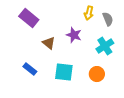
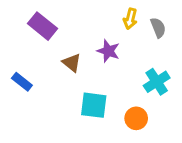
cyan cross: (105, 46) -> (157, 82), moved
blue rectangle: (30, 69) -> (22, 82), moved
orange circle: (97, 74) -> (136, 118), moved

